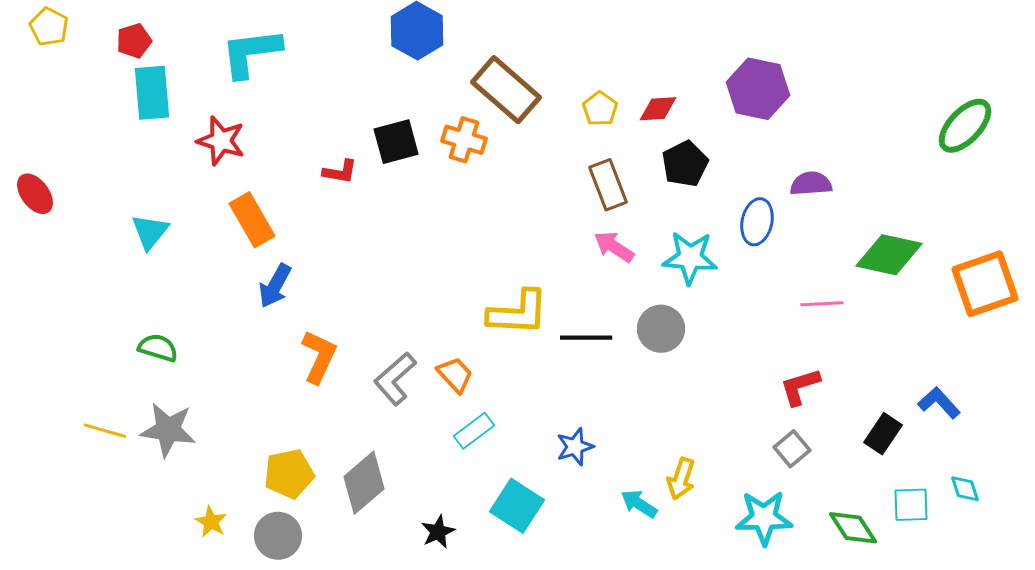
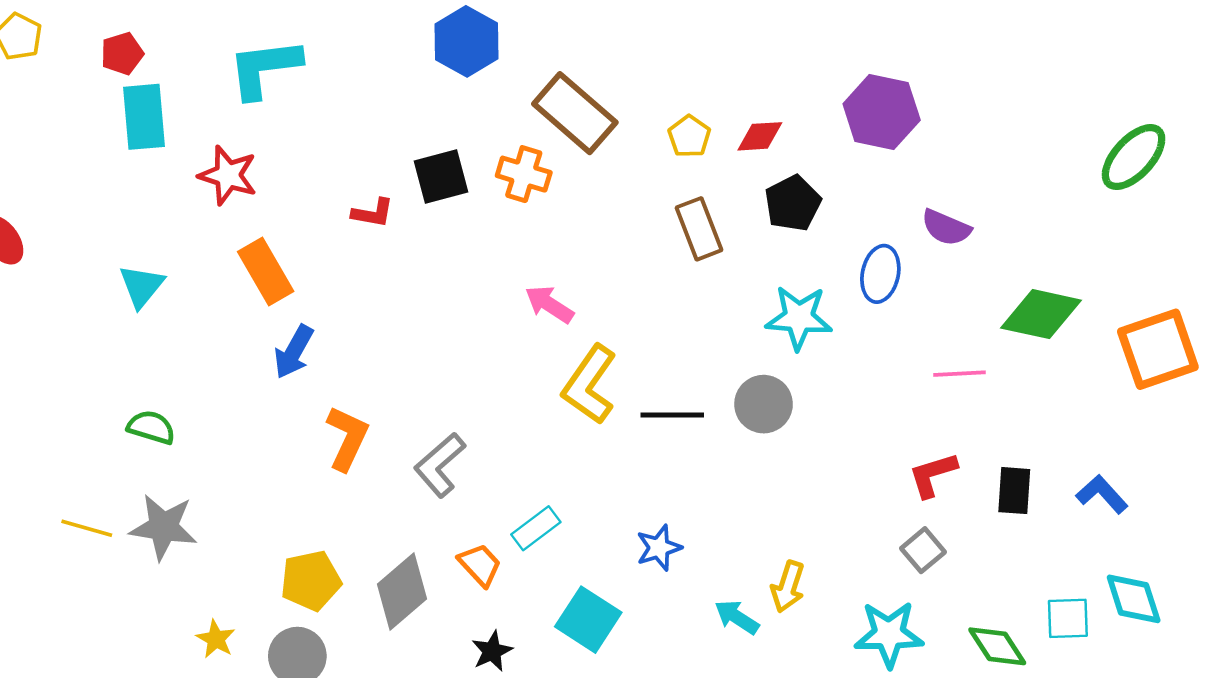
purple semicircle: (811, 184) -> (946, 228), turned -153
pink arrow: (614, 247) -> (549, 304), moved
yellow L-shape: (518, 313) -> (589, 385), turned 122
orange trapezoid: (455, 375) -> (480, 565), moved
black rectangle: (883, 434) -> (1014, 491), moved, turned -30
cyan diamond: (965, 489) -> (1134, 599), size x1.6

